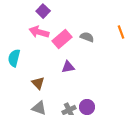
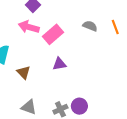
gray semicircle: (87, 37) -> (90, 26), moved
brown triangle: (38, 83) -> (24, 72), moved

